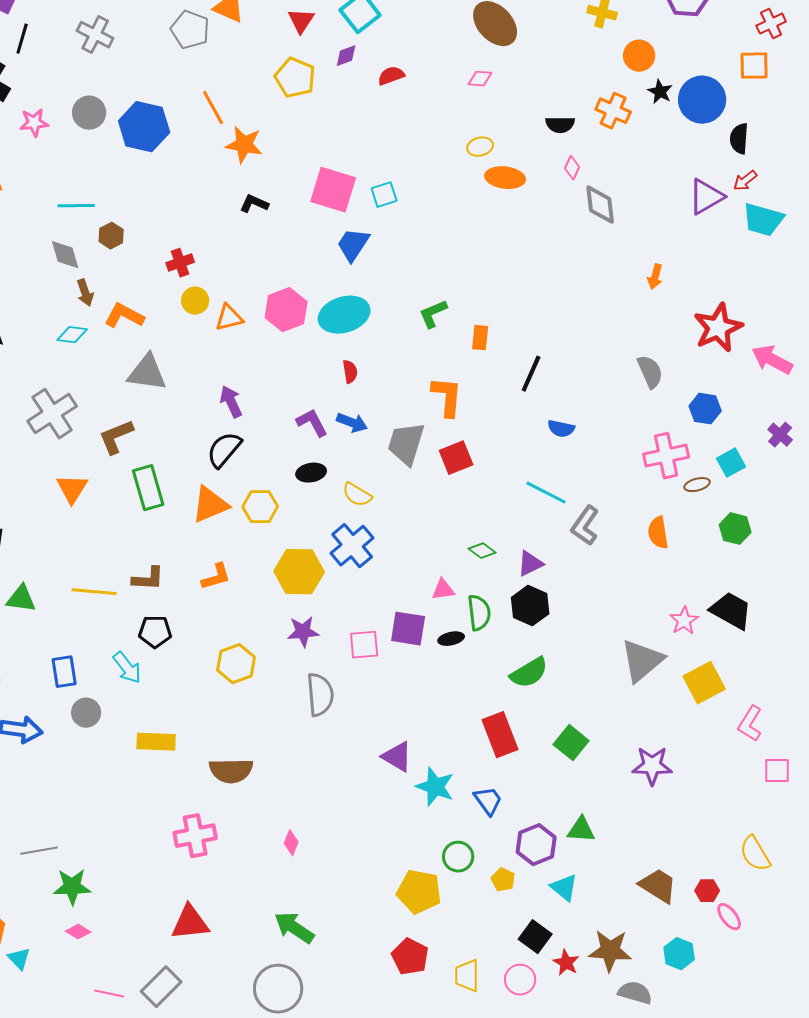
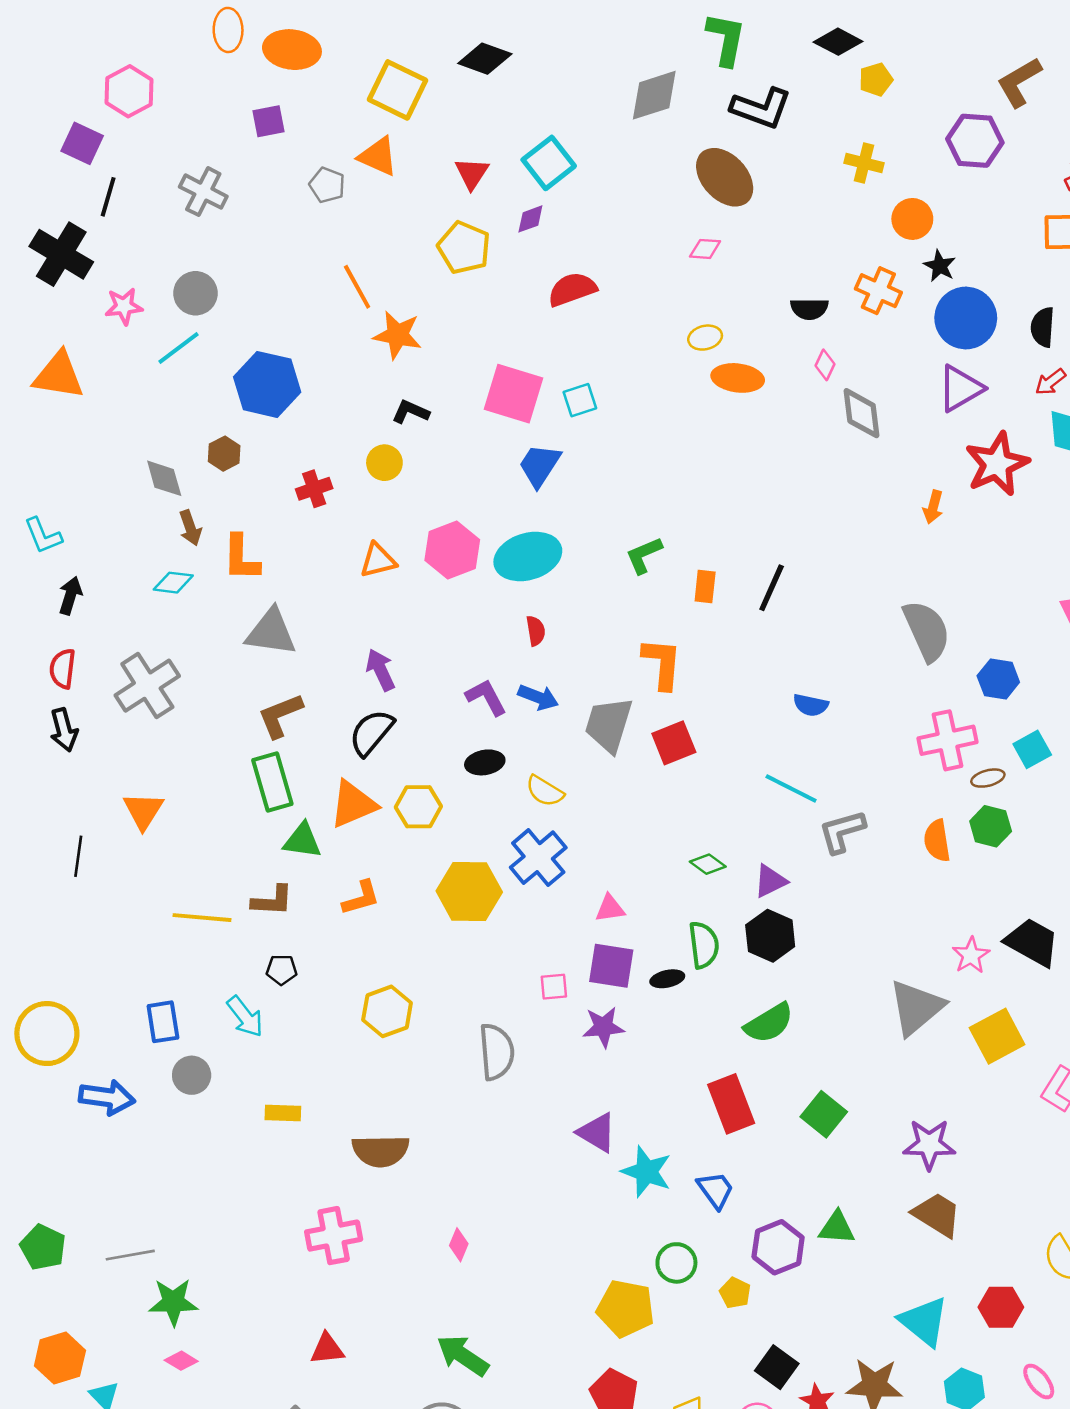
gray pentagon: (190, 30) -> (327, 185), size x0.7
red semicircle: (391, 76) -> (572, 289), moved, size x1.4
blue circle: (702, 100) -> (966, 318), moved
blue hexagon: (144, 127) -> (267, 384), moved
purple triangle: (706, 197) -> (961, 388), moved
cyan line: (76, 206) -> (179, 348), moved, turned -36
yellow circle: (195, 301) -> (384, 463), moved
orange L-shape: (124, 316) -> (241, 558), turned -117
red star: (718, 328) -> (997, 464), moved
gray semicircle: (650, 372) -> (927, 631), size x1.4
black line: (531, 374) -> (772, 588), moved
brown L-shape: (116, 437) -> (280, 716), moved
orange triangle: (72, 489) -> (143, 811), moved
gray L-shape: (585, 526) -> (842, 832), turned 39
green hexagon: (735, 529) -> (991, 826), moved
pink triangle: (443, 590) -> (610, 908), moved
green triangle: (21, 599) -> (302, 841), moved
black pentagon: (155, 632) -> (282, 970), size x0.7
purple star: (303, 632) -> (603, 1027), moved
pink square: (364, 645) -> (554, 987), size x0.7
yellow rectangle: (156, 742) -> (283, 1113), size x0.7
brown trapezoid: (658, 886) -> (937, 1215), moved
cyan triangle: (564, 888) -> (924, 1322), moved, size x1.4
red hexagon: (707, 891) -> (1001, 1307), size x1.4
pink ellipse: (729, 917) -> (1039, 1381), moved
red triangle: (190, 923) -> (327, 1349), size x0.7

